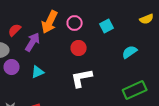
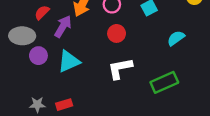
cyan triangle: (38, 72) -> (69, 61), size x1.5
green rectangle: (135, 90) -> (164, 82), moved

